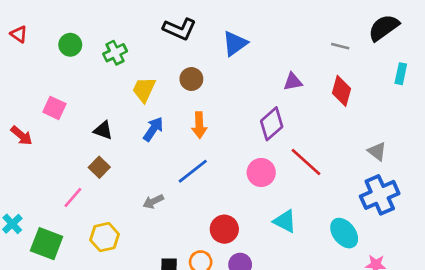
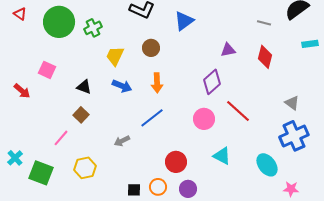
green circle: (70, 45) -> (59, 22), size x1.8
cyan rectangle: (401, 74) -> (310, 44), turned 70
blue arrow: (153, 129) -> (122, 86), turned 78

